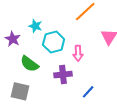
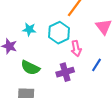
cyan hexagon: (54, 42) -> (59, 33), moved
blue line: (88, 92) -> (97, 65), moved

